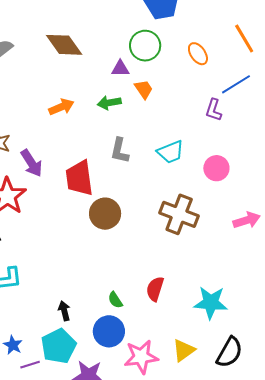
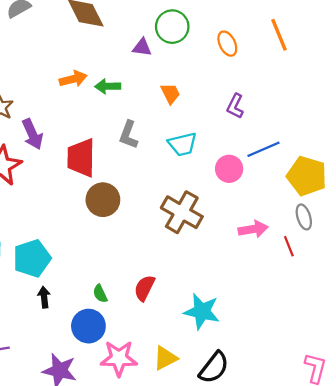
blue line: (236, 84) -> (264, 149), moved
orange trapezoid: (144, 89) -> (170, 94), moved
green arrow: (109, 103) -> (108, 86), moved
cyan pentagon: (59, 346) -> (32, 258), moved

